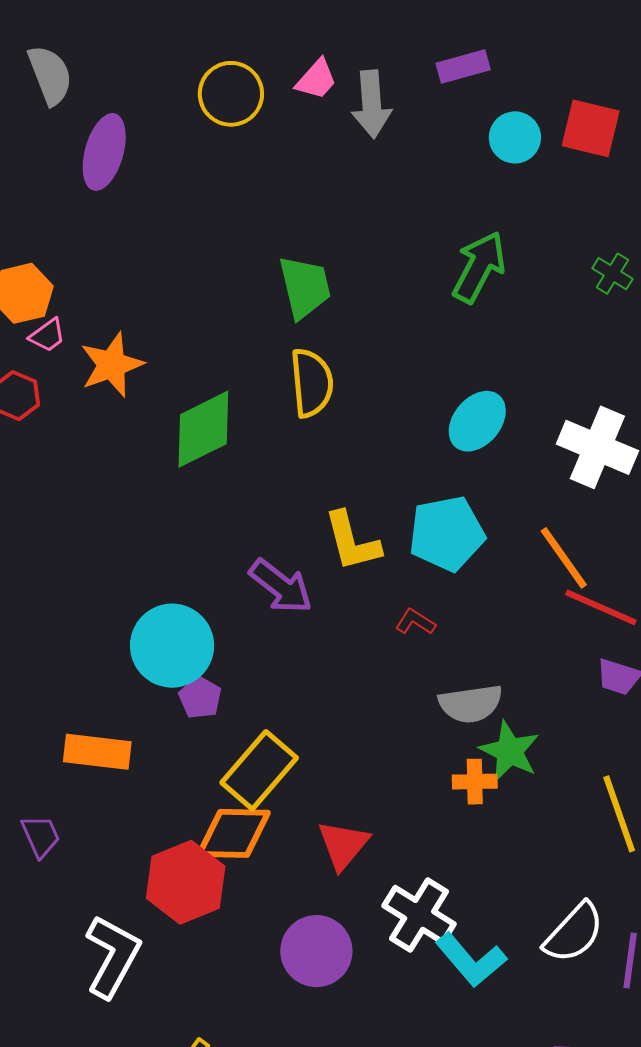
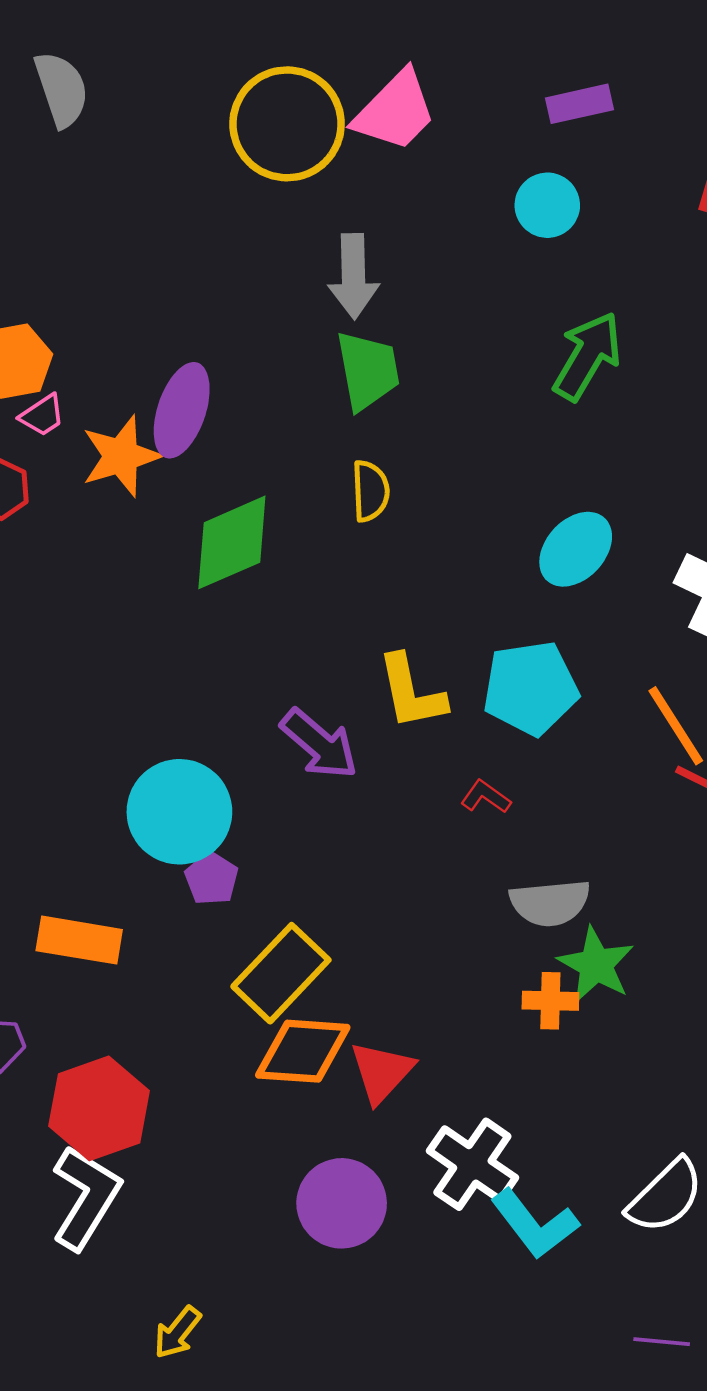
pink trapezoid: (316, 79) -> (395, 111), size x1.6
yellow circle: (231, 94) -> (287, 124), size x1.4
gray arrow: (371, 104) -> (353, 276), moved
cyan circle: (515, 137) -> (547, 205), moved
purple ellipse: (104, 152) -> (182, 410), moved
yellow semicircle: (312, 383) -> (370, 491), size x0.7
orange diamond: (234, 833) -> (303, 1051), moved
red hexagon: (186, 882) -> (99, 1108), moved

